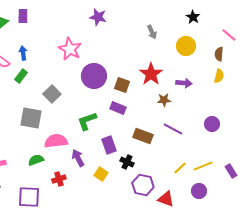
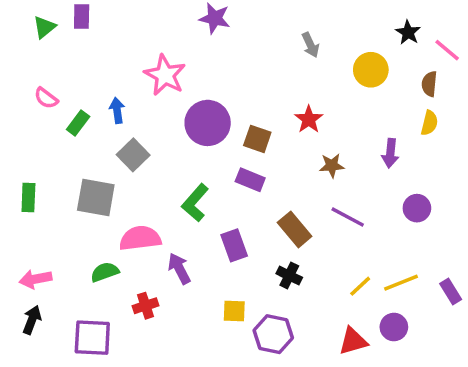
black star: (193, 17) -> (408, 32), moved
blue arrow: (23, 53) -> (117, 111), moved
red star: (151, 74) -> (309, 119), size x0.7
purple arrow: (184, 83) -> (390, 153), moved, turned 91
green L-shape: (87, 121) -> (195, 203), turned -30
brown rectangle: (143, 136) -> (295, 229), turned 30
black cross: (127, 162) -> (289, 276), moved
yellow square: (101, 174) -> (234, 311), moved, turned -32
purple hexagon: (143, 185) -> (273, 334), moved
red triangle: (166, 199) -> (353, 341), moved, turned -36

